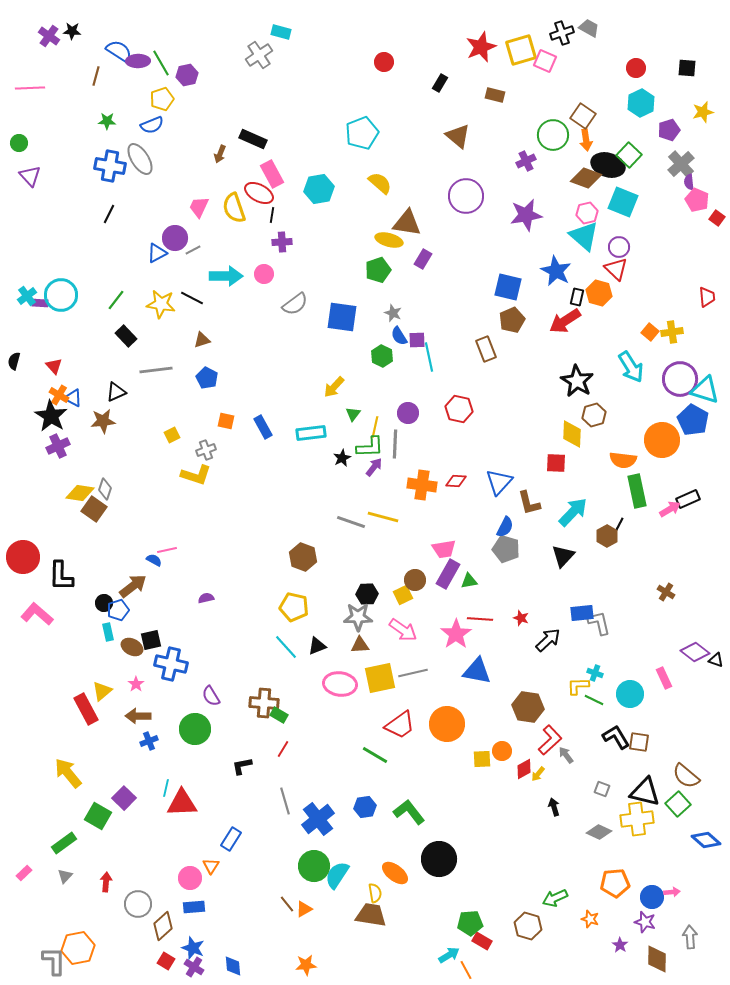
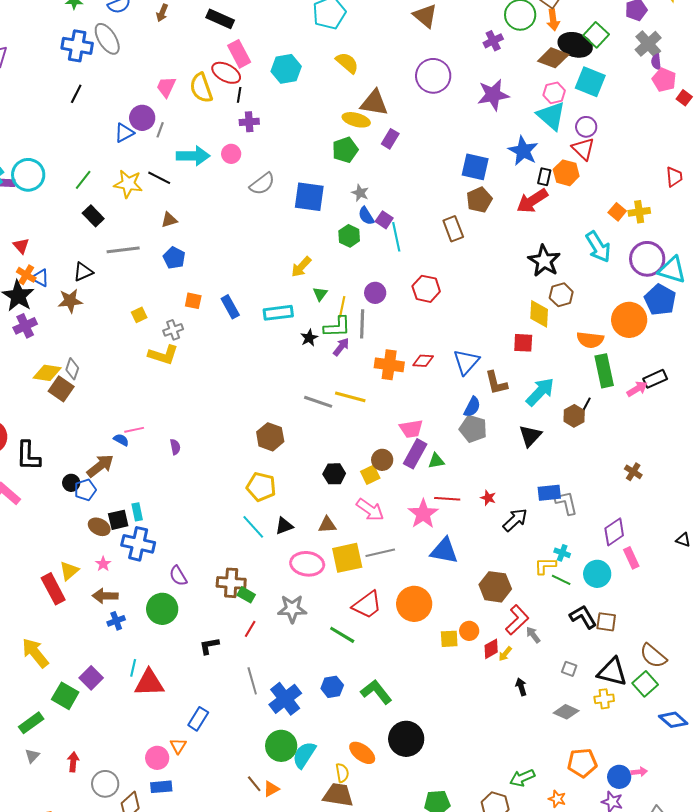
brown arrow: (220, 154) -> (162, 13), moved
gray line: (193, 250) -> (160, 130), turned -42
purple square: (417, 340) -> (384, 220), turned 36
purple semicircle: (206, 598) -> (175, 447), moved, turned 91
gray star: (358, 617) -> (292, 609), moved
cyan rectangle: (108, 632) -> (137, 512), moved
purple diamond: (695, 652) -> (614, 532), moved, turned -72
yellow cross: (637, 819) -> (604, 699), size x0.6

